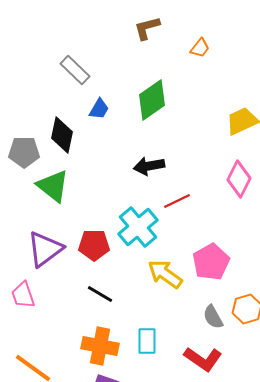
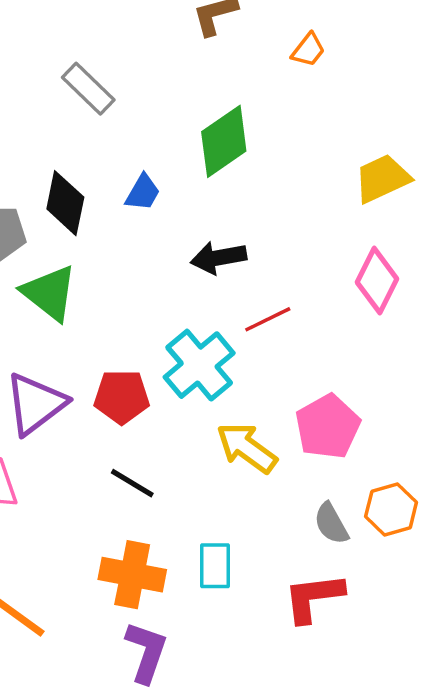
blue trapezoid: (99, 109) -> (143, 193), moved
red L-shape: (203, 359) -> (314, 597), turned 138

